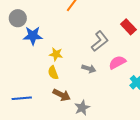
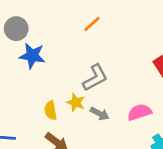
gray L-shape: (100, 41) -> (95, 78), moved
yellow star: (56, 54) -> (76, 102), moved

